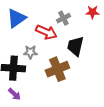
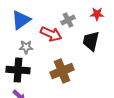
black trapezoid: (75, 46) -> (91, 41), moved
gray star: (30, 52) -> (26, 47), moved

